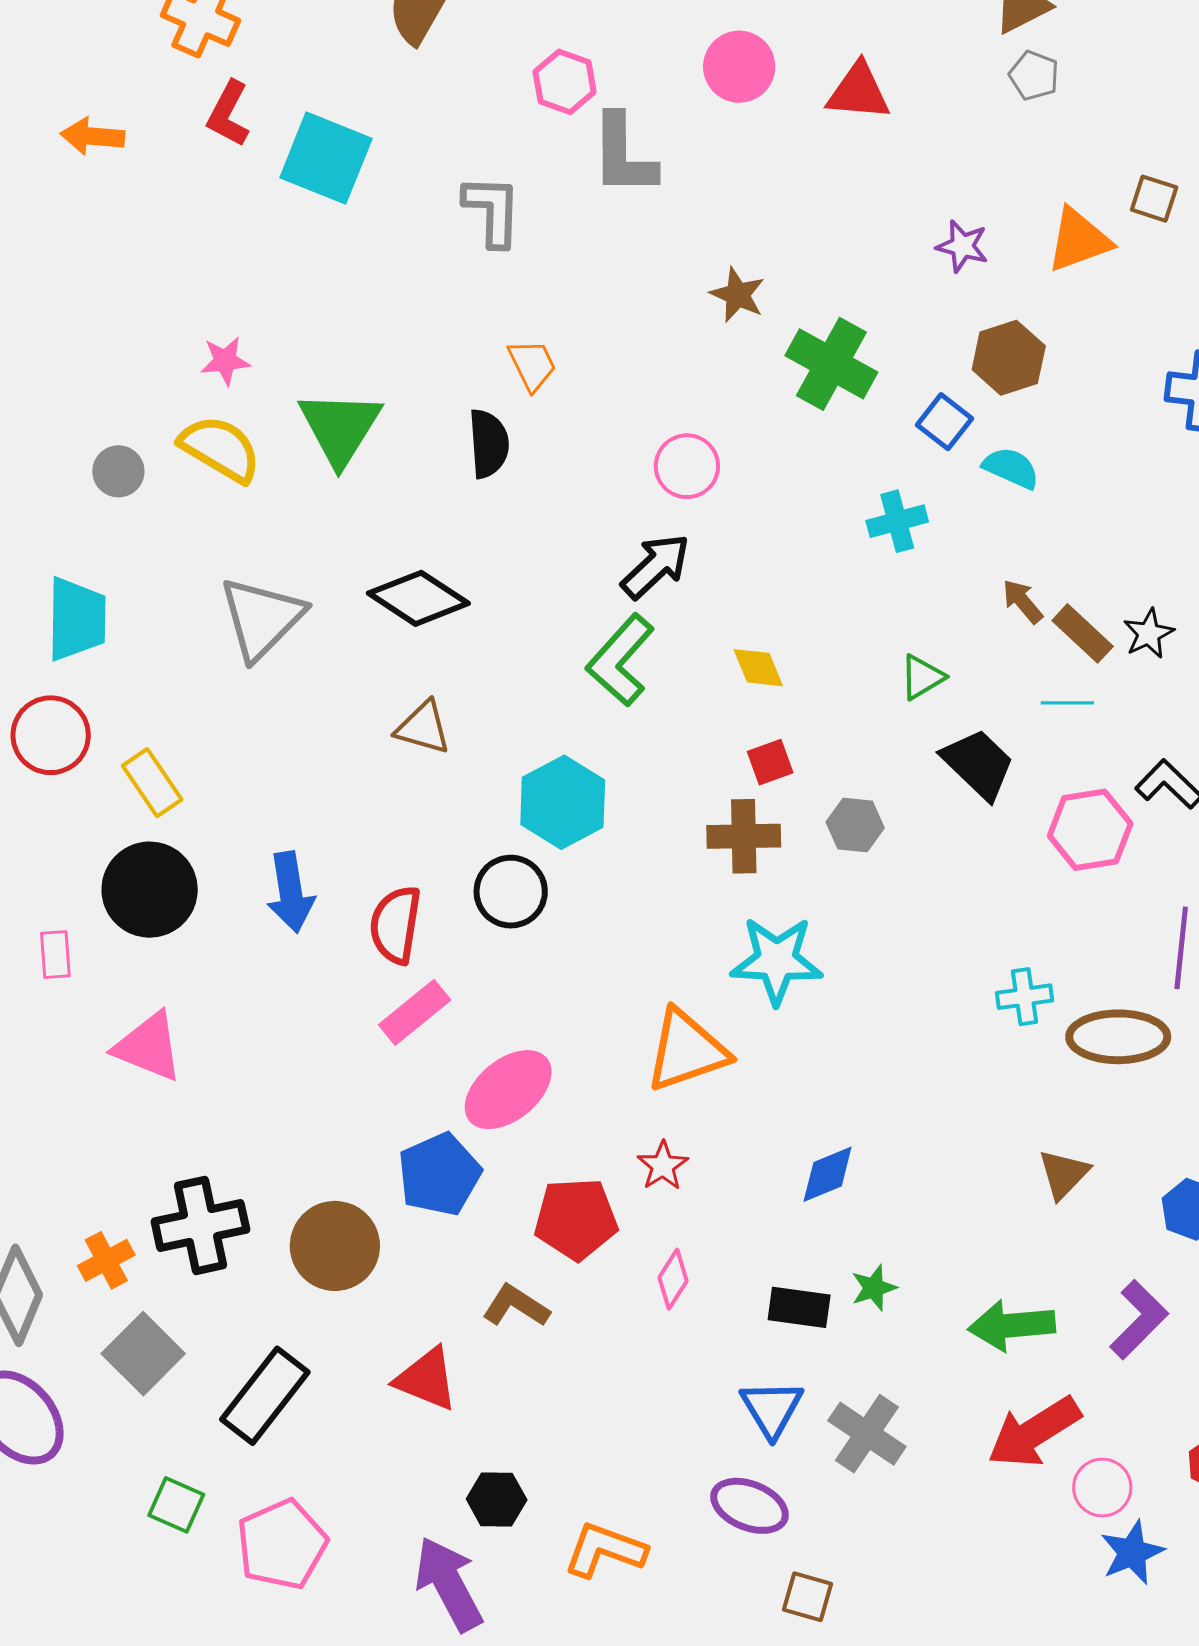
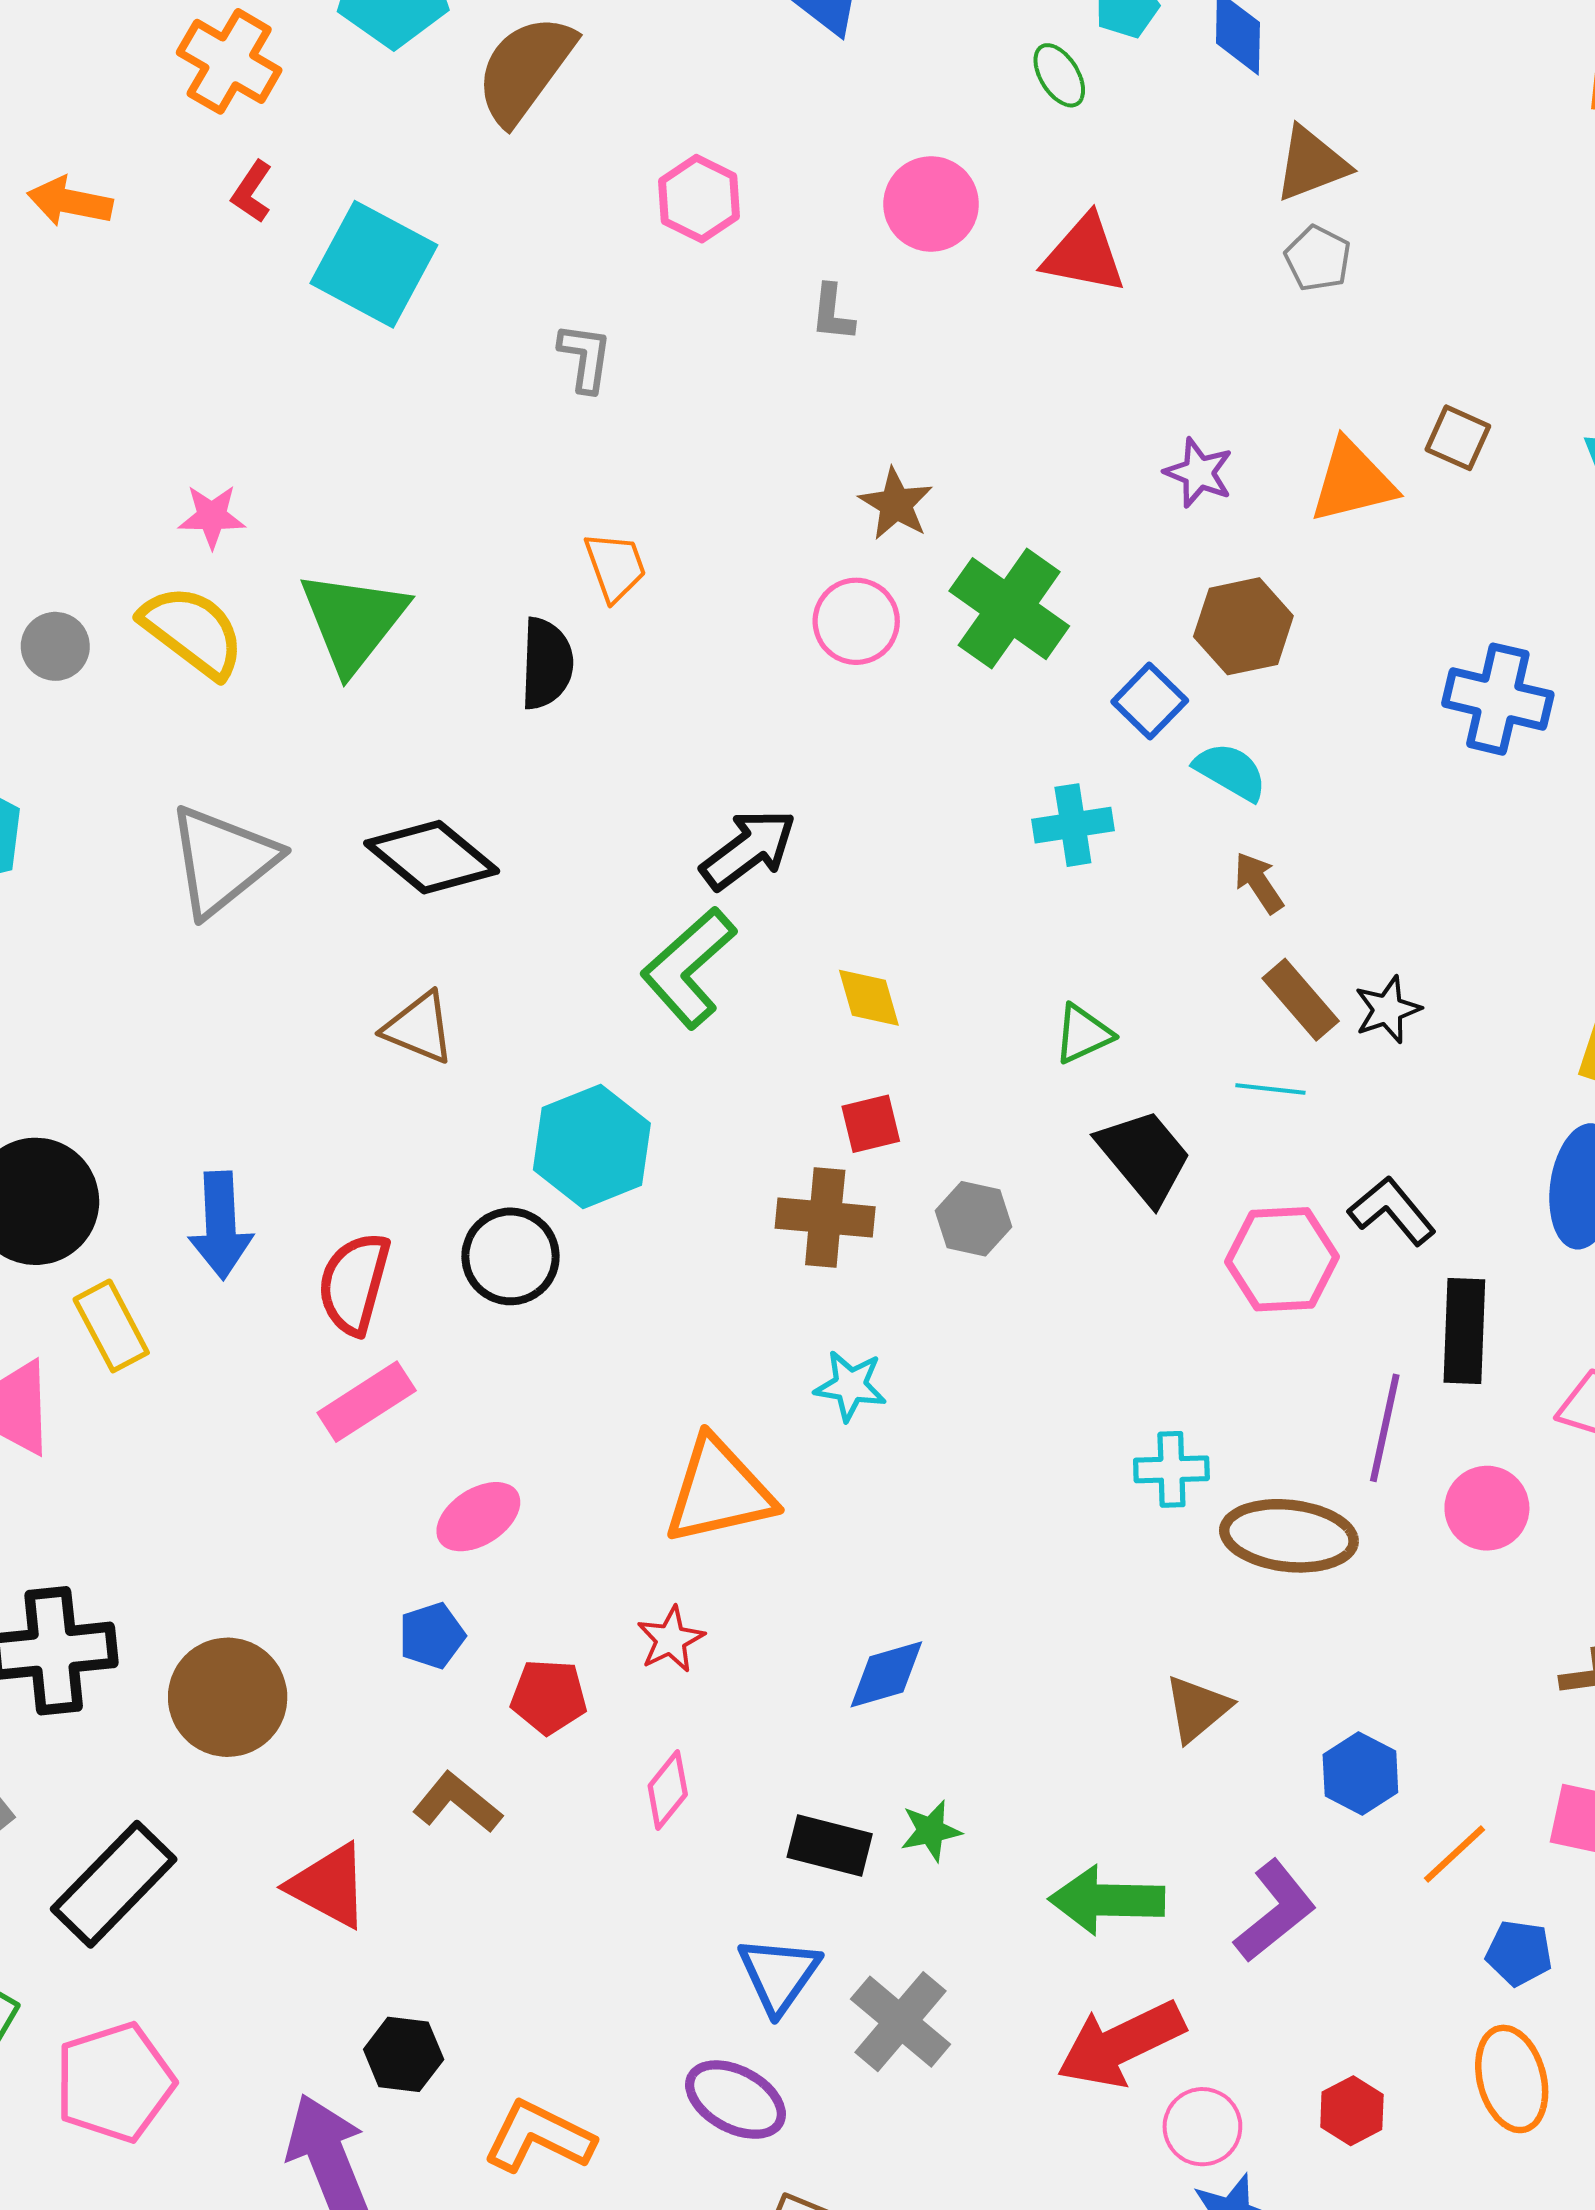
red L-shape: (228, 114) -> (252, 192), size x0.7
gray L-shape: (623, 155) -> (832, 313), moved, size x0.5
gray L-shape: (492, 211) -> (585, 357), size x0.7
pink circle: (687, 466) -> (856, 621), moved
brown arrow: (1023, 601) -> (1259, 883), moved
yellow rectangle: (152, 783) -> (111, 1326), moved
cyan star: (777, 960) -> (850, 1386), size x0.6
pink ellipse: (508, 1090) -> (478, 1517), size x0.7
blue pentagon: (439, 1174) -> (432, 1636), moved, size x0.6
red pentagon: (576, 1219) -> (549, 1697), size x0.7

